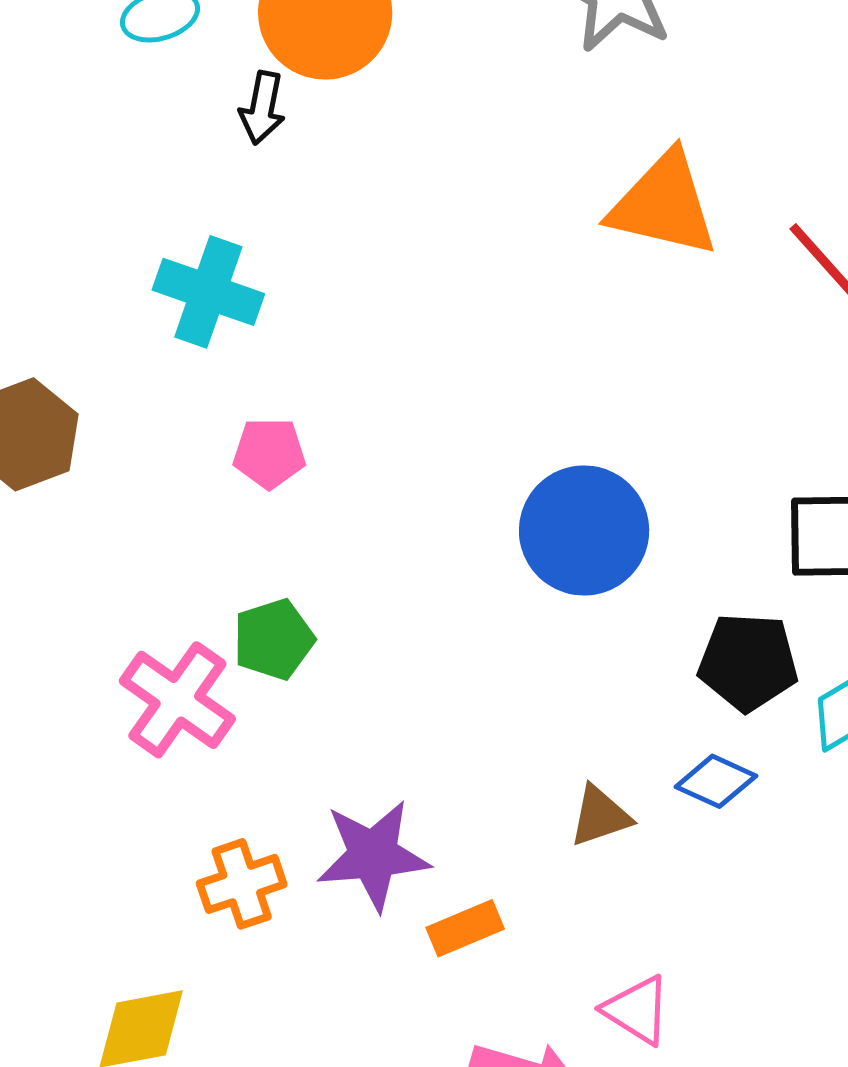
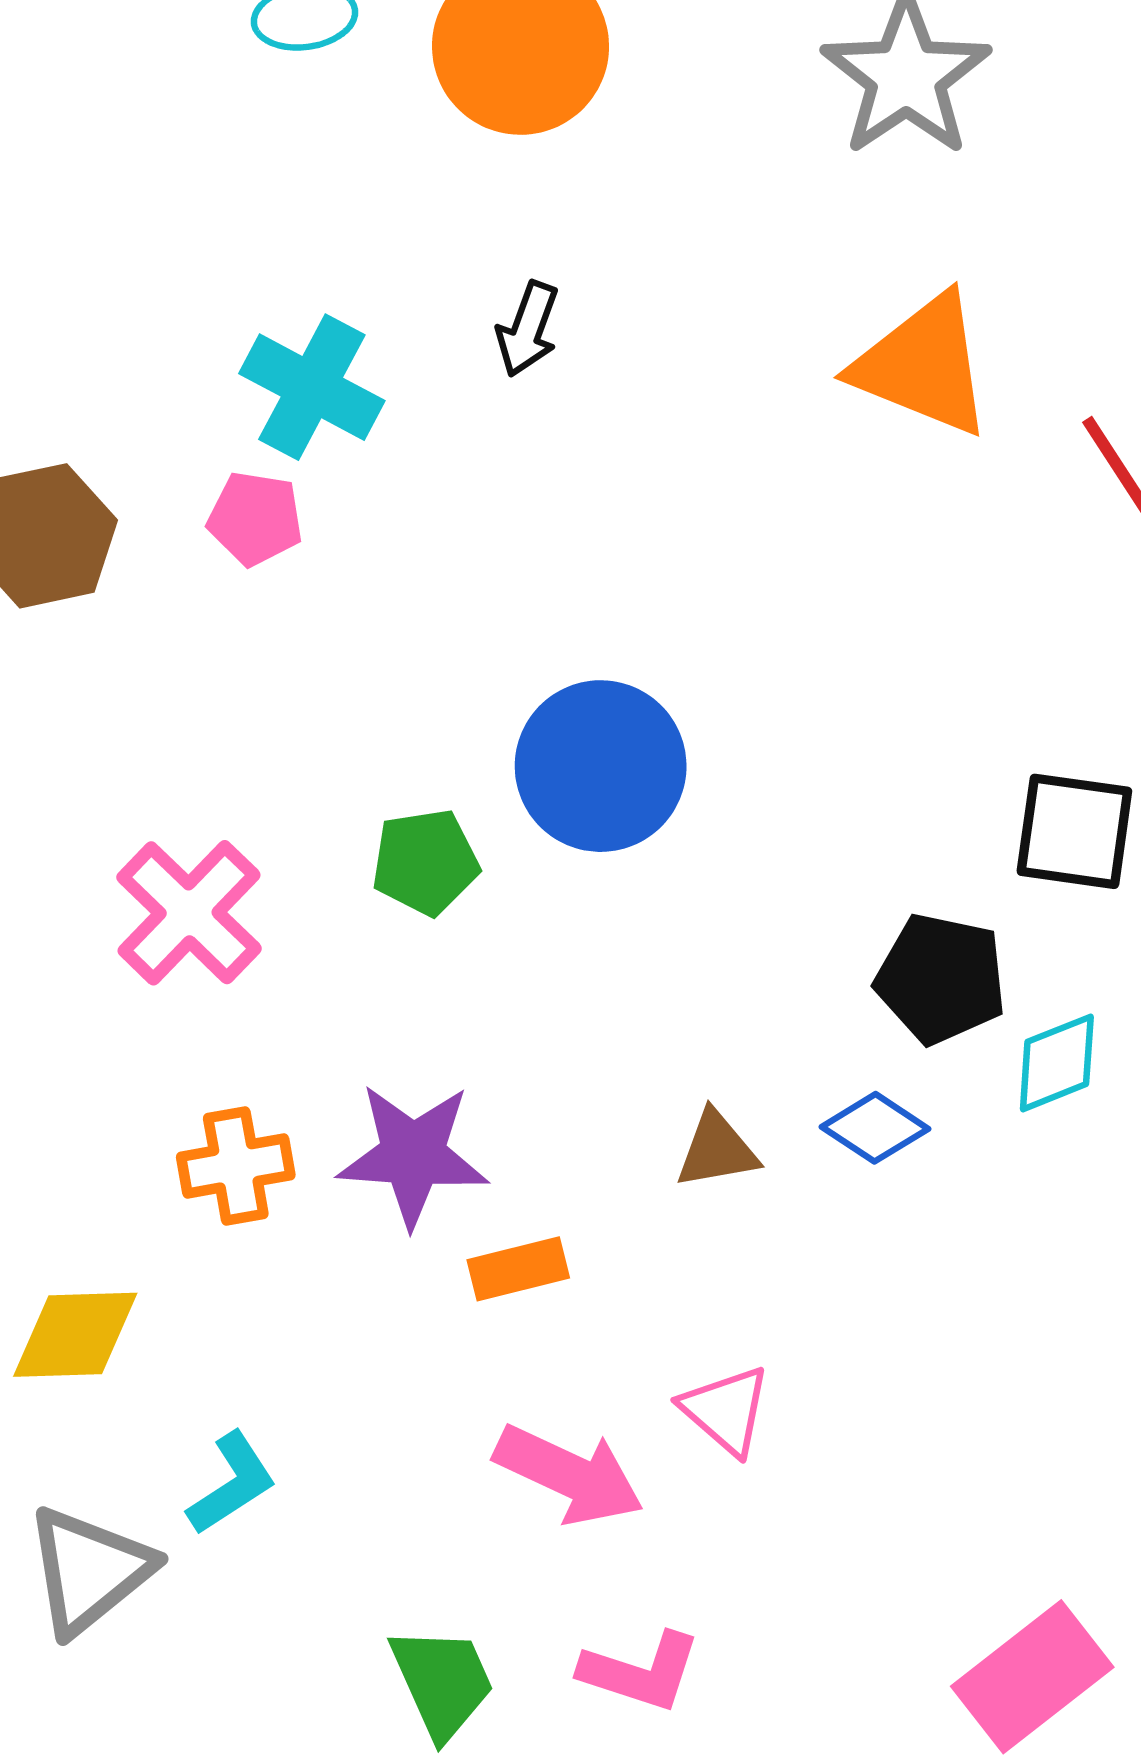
black arrow: (262, 108) -> (528, 329), moved
pink pentagon: (269, 453) -> (255, 519), moved
blue circle: (584, 530) -> (601, 766), moved
green pentagon: (274, 639) -> (425, 862), moved

